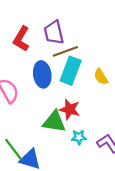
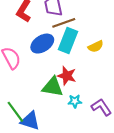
blue ellipse: (42, 74) -> (42, 44), turned 65
yellow semicircle: (101, 77) -> (96, 46), turned -84

